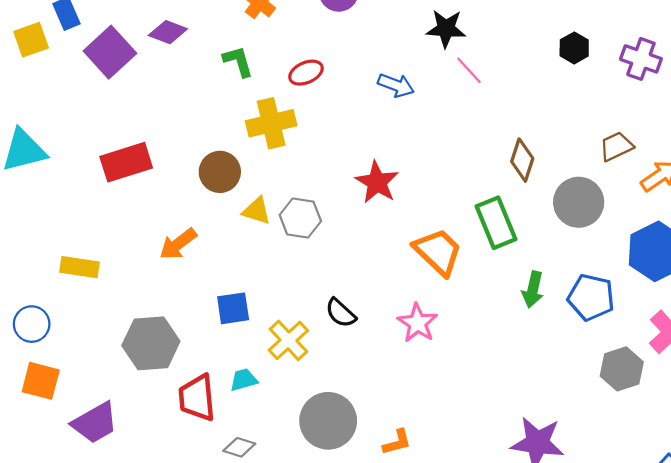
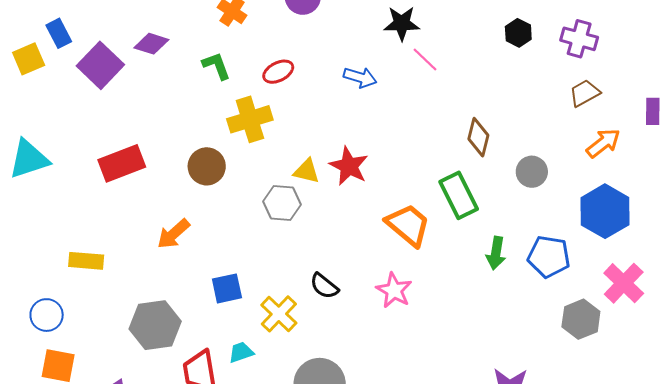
brown trapezoid: (616, 146) -> (585, 93), moved
gray circle: (579, 202) -> (532, 172), size x0.7
yellow triangle: (257, 211) -> (307, 171), moved

